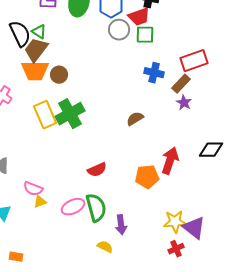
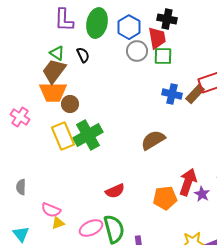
red trapezoid: (139, 17) -> (157, 38), turned -80
black semicircle: (20, 34) -> (83, 55), moved, size x0.6
brown circle: (59, 75) -> (70, 104), moved
brown rectangle: (181, 84) -> (195, 94), moved
purple star: (184, 103) -> (202, 194), moved
brown semicircle: (135, 119) -> (153, 140), size x1.4

